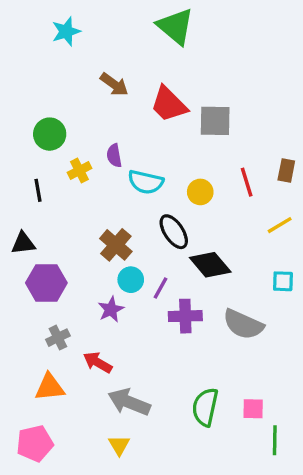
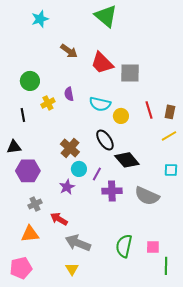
brown rectangle: (286, 170) -> (170, 112), moved
cyan semicircle: (146, 182) -> (100, 104), moved

